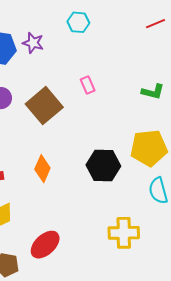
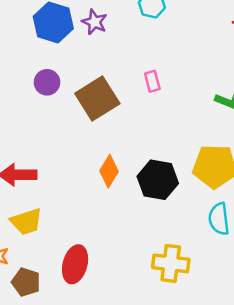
orange diamond: (42, 169) -> (109, 171), moved
red ellipse: (45, 245) -> (75, 264), turned -40

